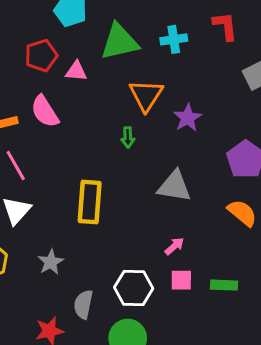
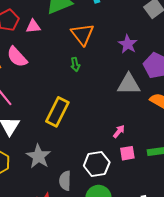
purple star: (188, 118) -> (128, 44), moved
gray triangle: (174, 186) -> (129, 84), moved
yellow rectangle: (90, 202) -> (57, 112), turned 32
gray star: (51, 262) -> (38, 156), size x1.4

